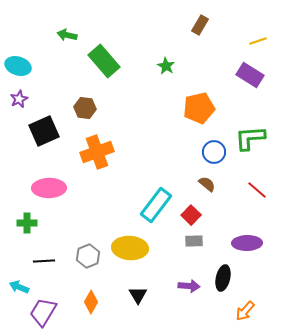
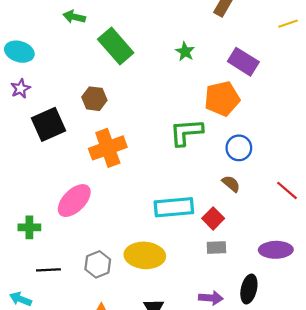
purple rectangle: (250, 75) -> (243, 62), moved
green L-shape: (250, 138) -> (186, 132), moved
pink ellipse: (49, 188) -> (74, 201), moved, turned -44
cyan rectangle: (156, 205) -> (174, 207), turned 48

